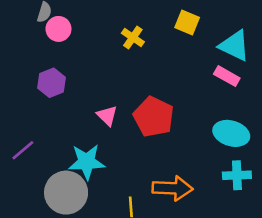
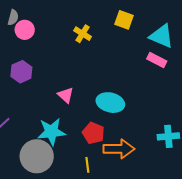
red pentagon: (154, 117) -> (93, 133), moved, size x0.7
cyan ellipse: (231, 133) -> (110, 103), moved

